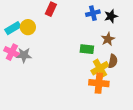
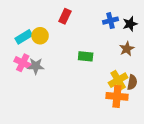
green rectangle: (87, 49) -> (86, 56), moved
brown semicircle: (113, 61) -> (132, 82), moved

